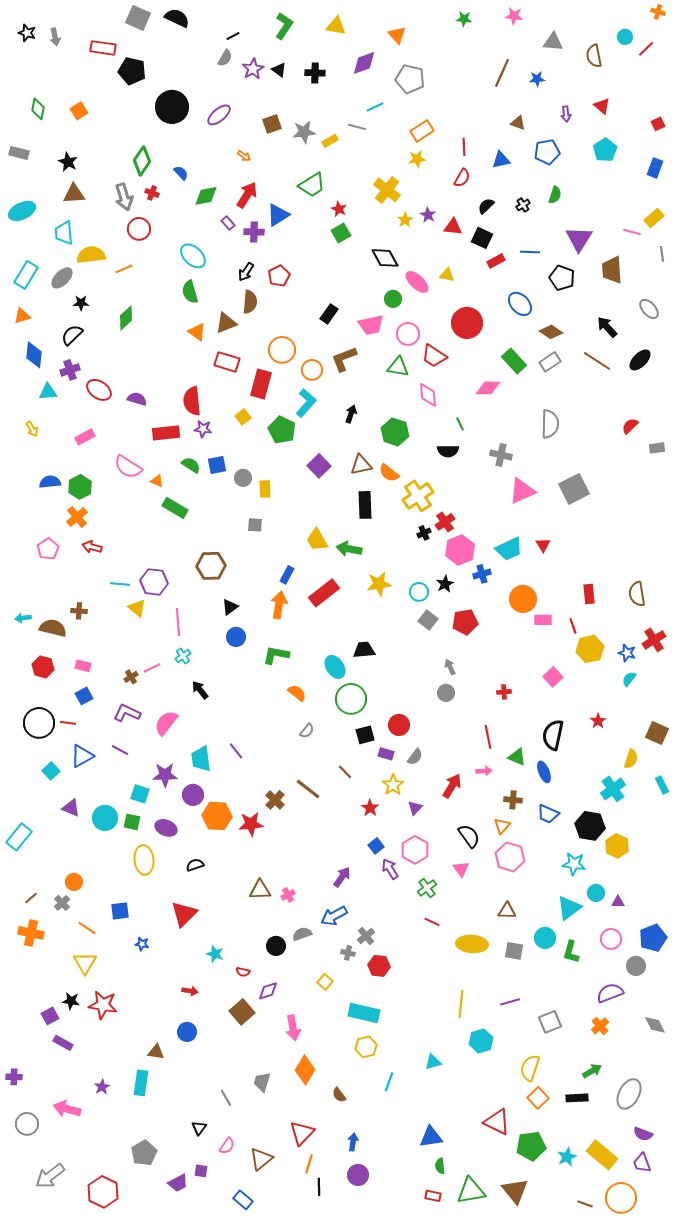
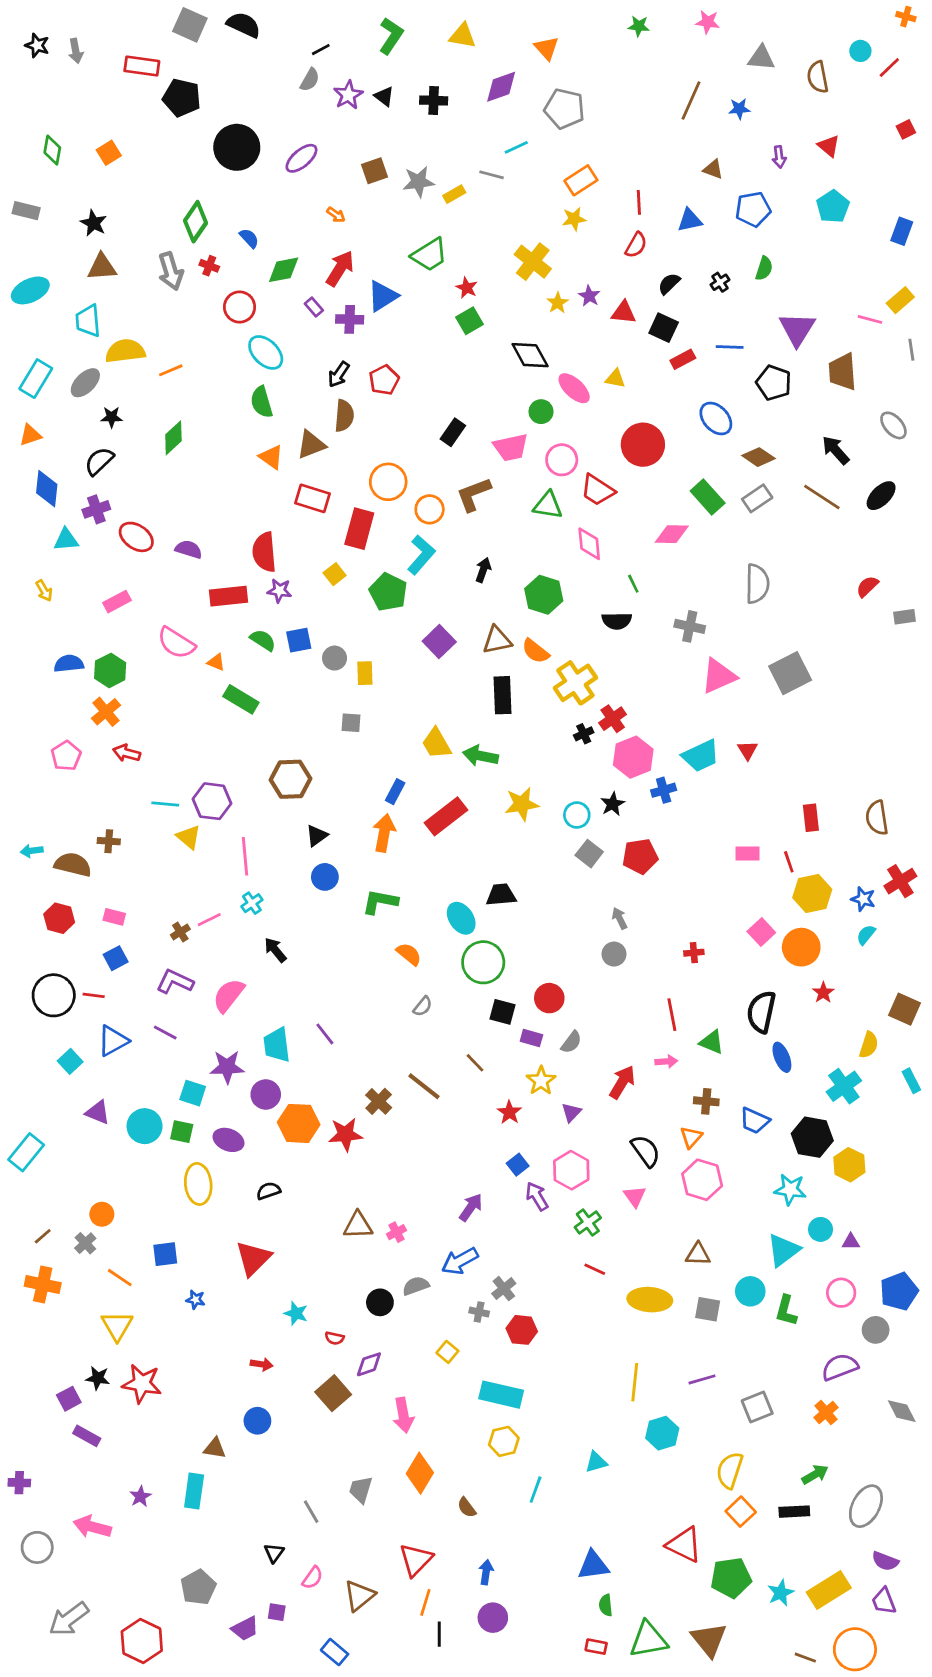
red square: (658, 124) -> (906, 129), moved
red circle: (139, 229) -> (240, 307), moved
orange circle: (523, 599) -> (801, 947), moved
black square: (365, 735) -> (502, 1012), turned 30
blue ellipse: (544, 772) -> (782, 1057), moved
yellow rectangle: (602, 1155) -> (829, 1590), turned -72

